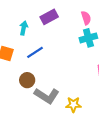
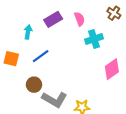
pink semicircle: (86, 18) -> (80, 19), moved

